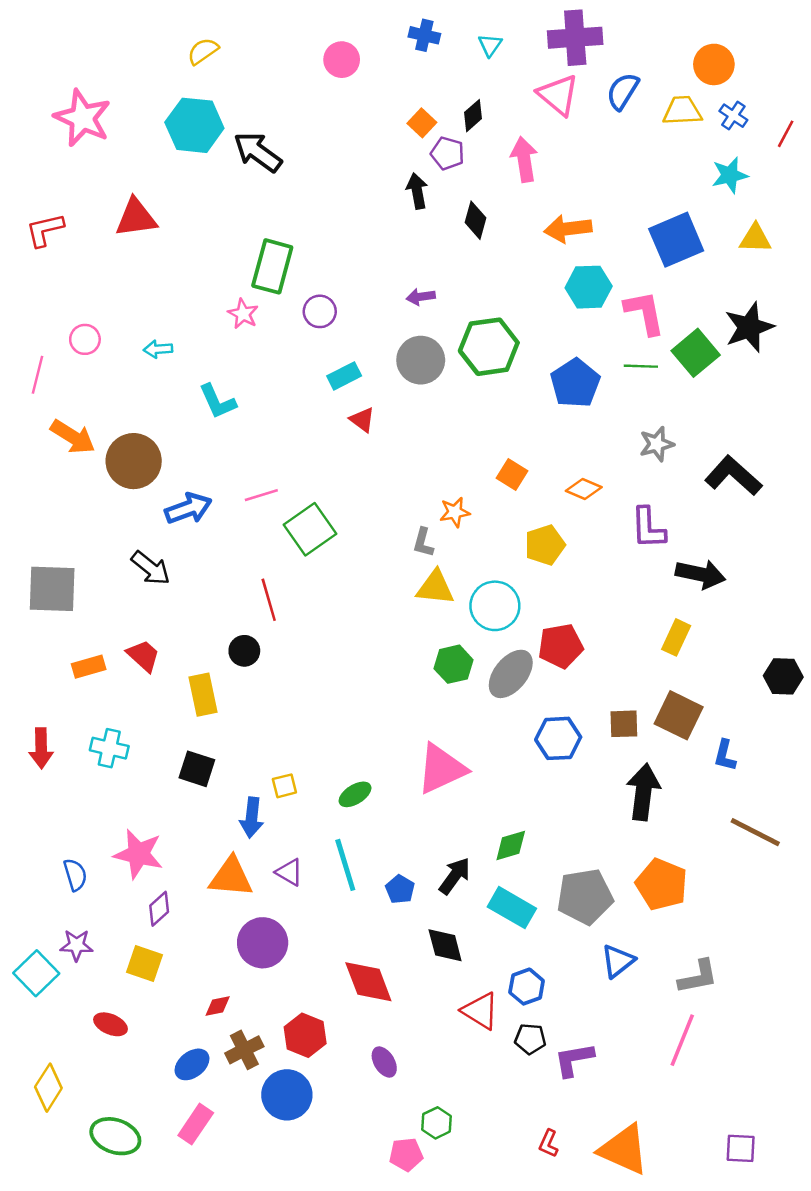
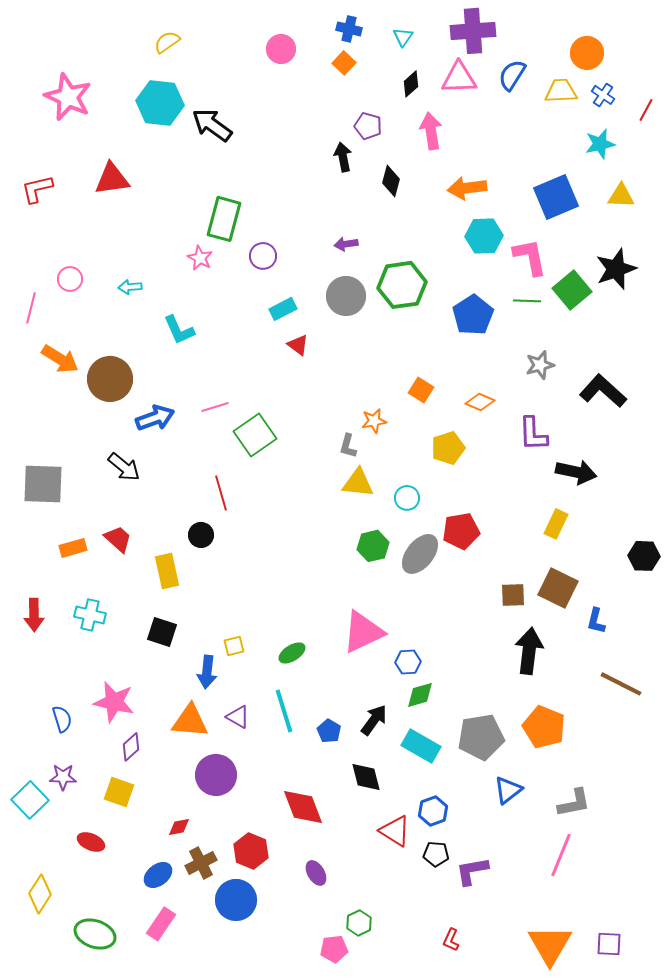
pink triangle: (558, 95) -> (459, 78), turned -42
black diamond: (473, 116) -> (411, 84), moved
orange square: (422, 123) -> (344, 63), moved
cyan circle: (495, 606) -> (407, 498), size x0.6
blue hexagon: (558, 738) -> (408, 662), moved, size x0.7
orange triangle: (624, 1150) -> (550, 945), moved, turned 36

